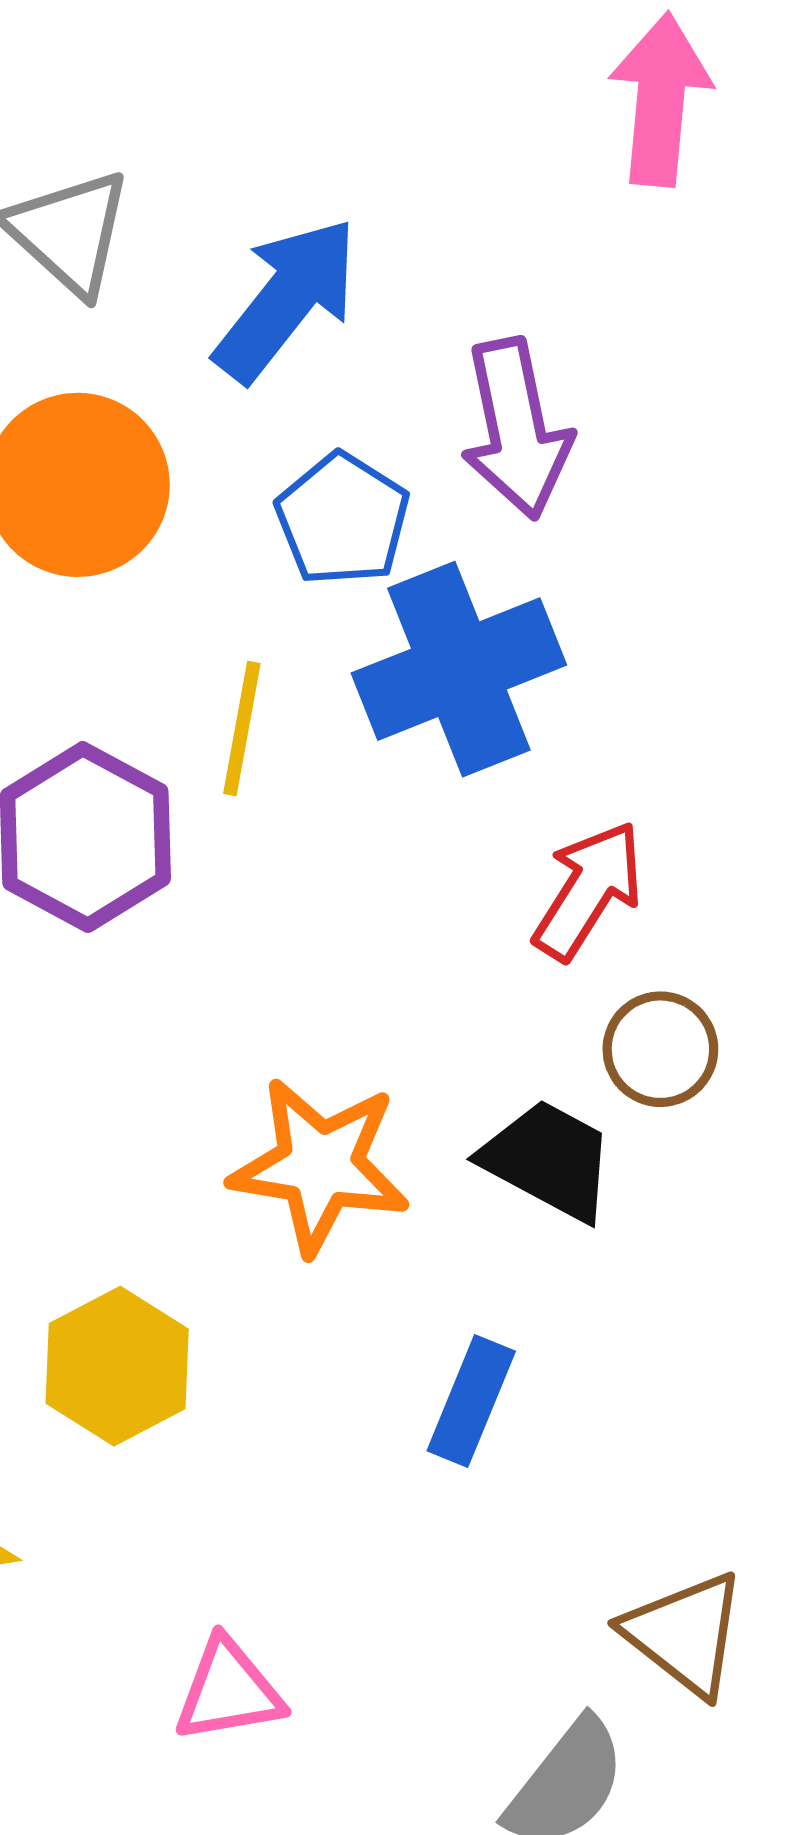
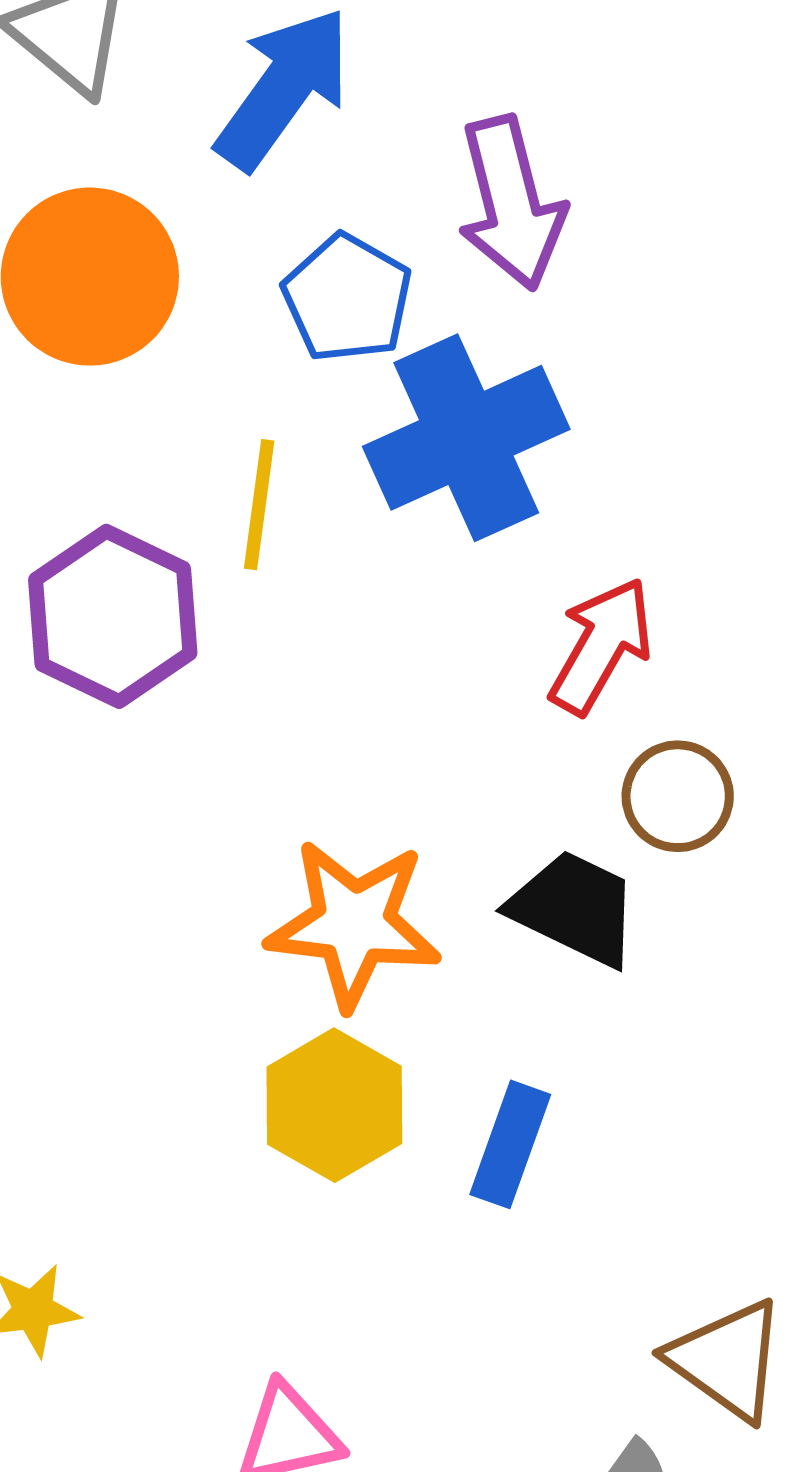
yellow hexagon: (117, 1366) -> (334, 1105), moved

